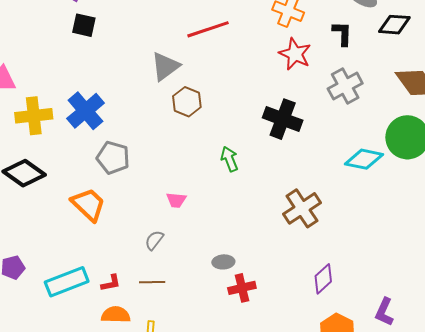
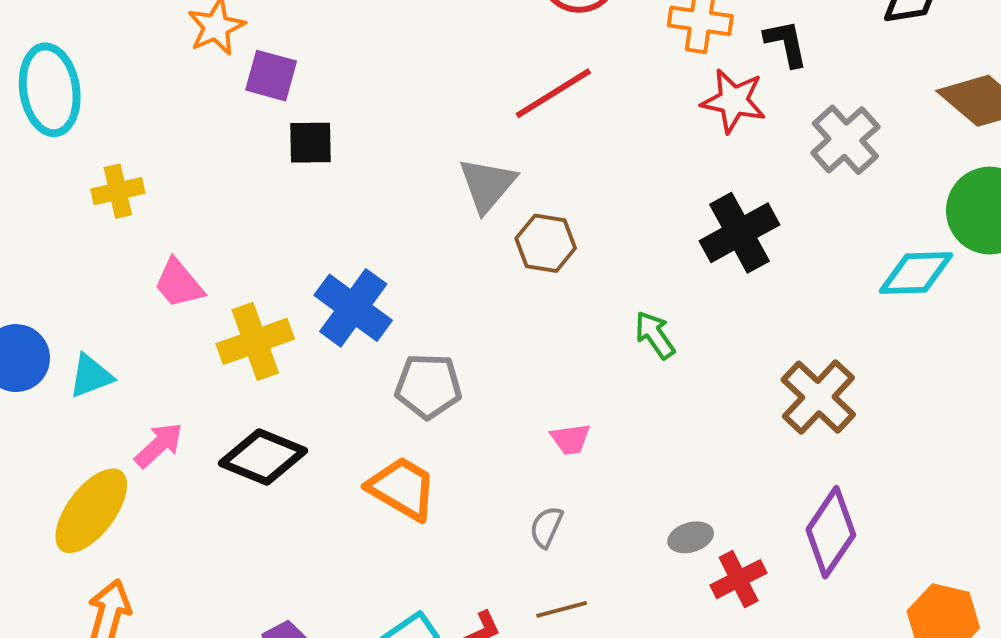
black L-shape: (342, 33) -> (786, 43), moved
black cross: (283, 119) -> (739, 233), turned -36
purple diamond: (323, 279) -> (831, 532), moved, size x1.4

